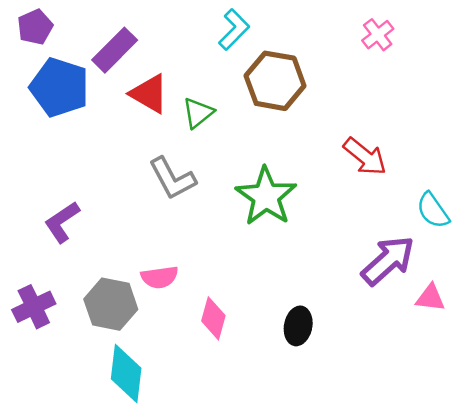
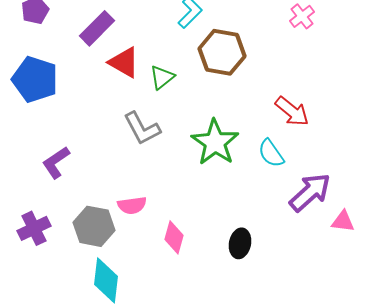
blue pentagon: (59, 87) -> (35, 79), moved
cyan semicircle: (433, 210) -> (271, 153), moved

